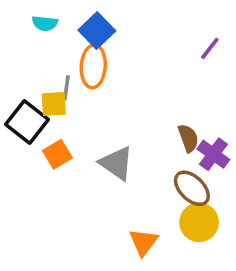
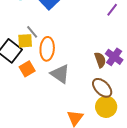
orange ellipse: (93, 66) -> (47, 49), moved
gray line: (66, 88) -> (32, 32), turned -48
purple cross: (213, 154) -> (114, 57), moved

